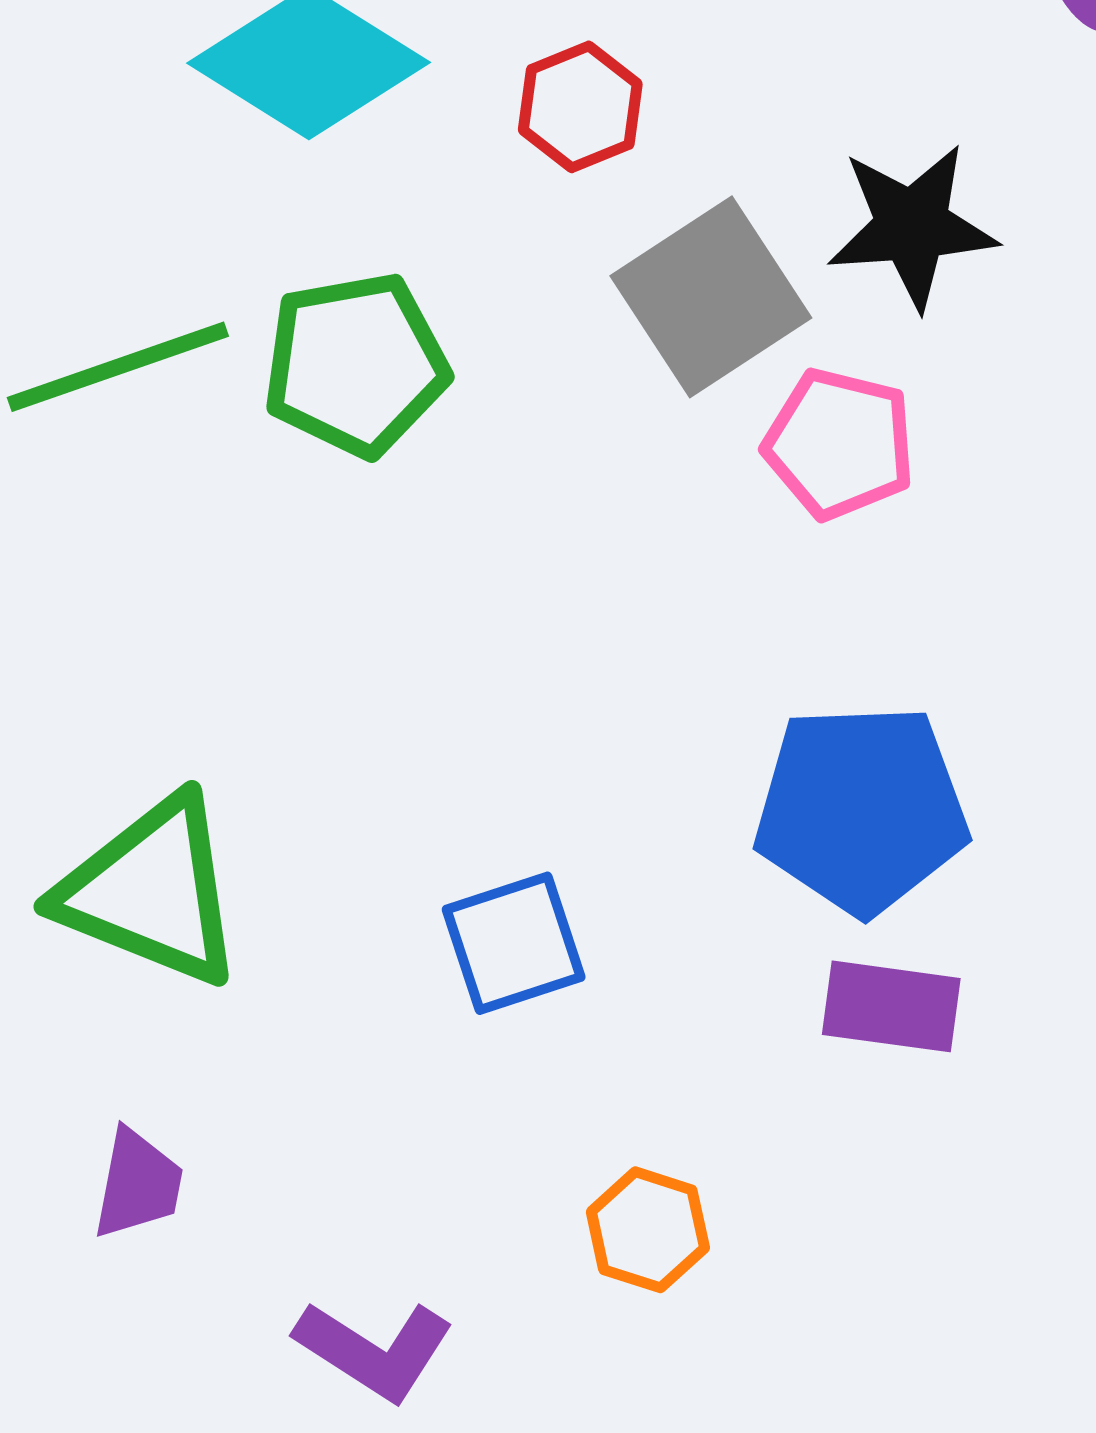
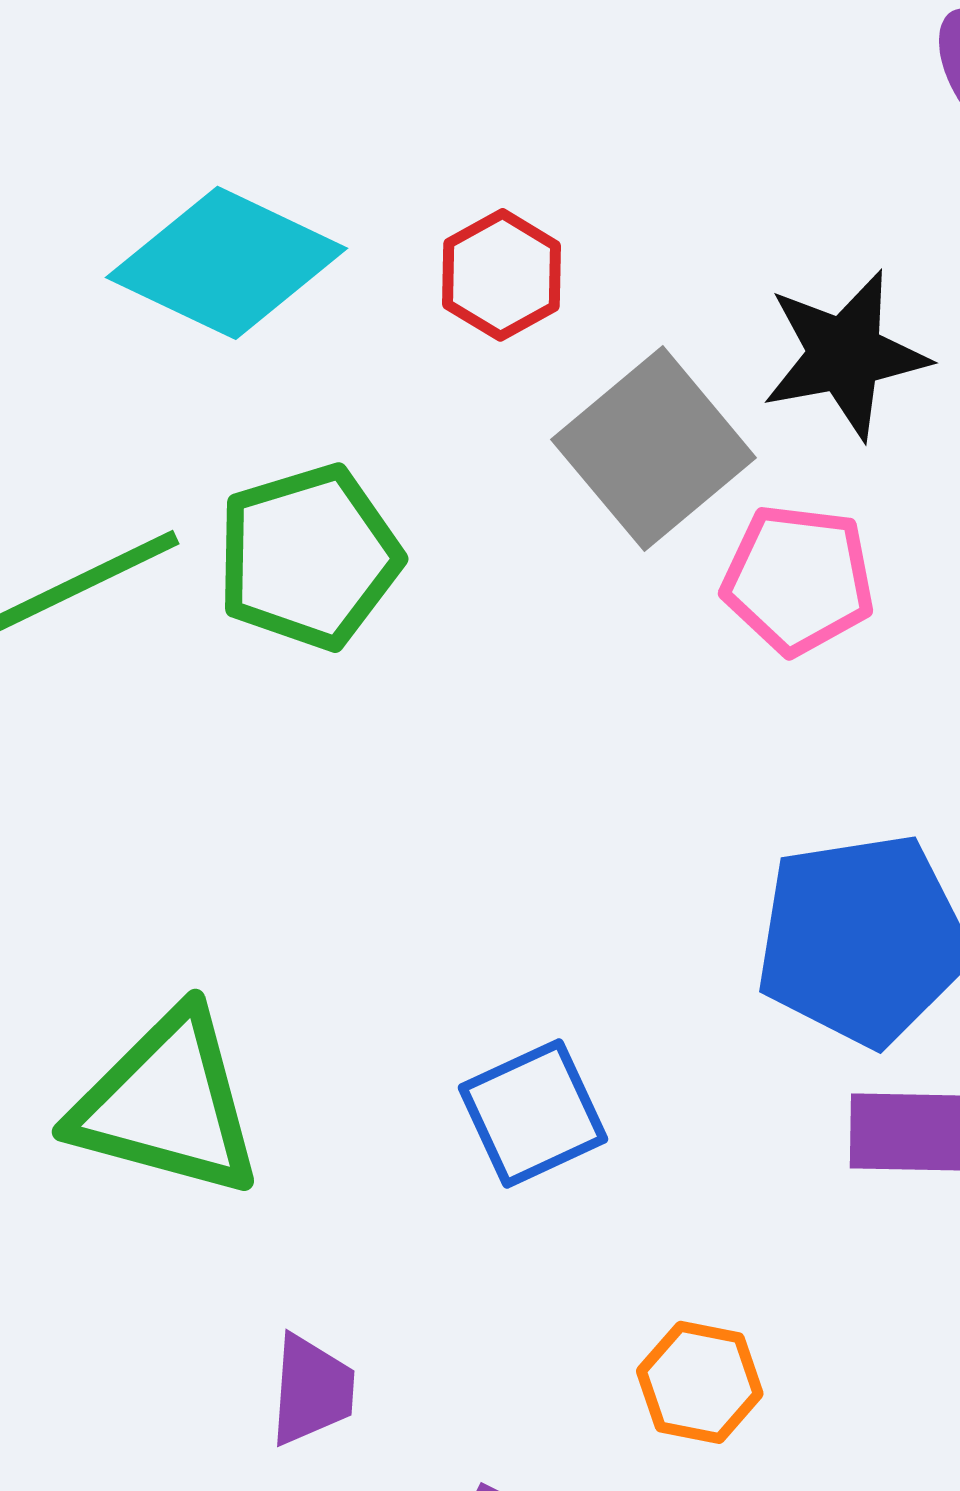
purple trapezoid: (138, 1184) -> (312, 1390), moved

